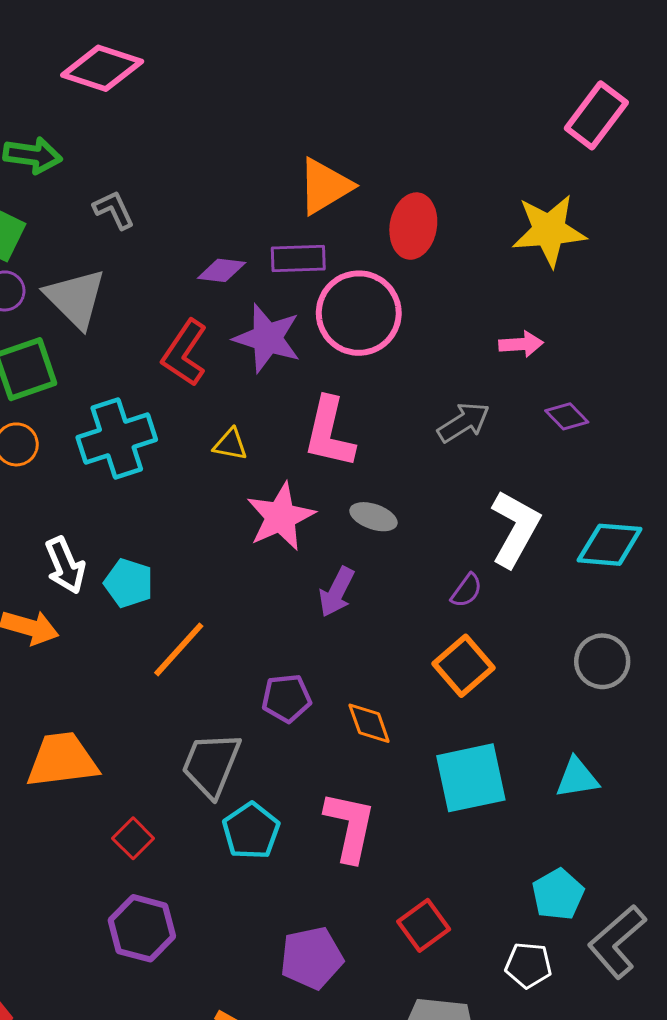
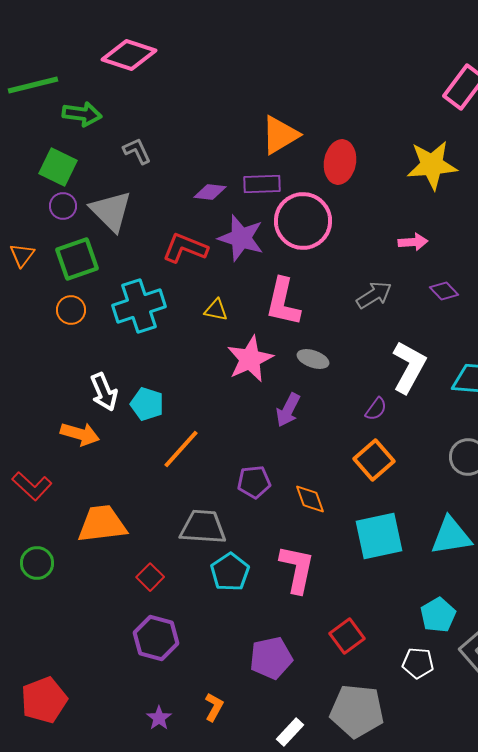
red L-shape: (185, 353) -> (185, 248), turned 78
gray trapezoid: (211, 765) -> (203, 527), turned 72
cyan triangle: (577, 778) -> (451, 536), size x1.4

